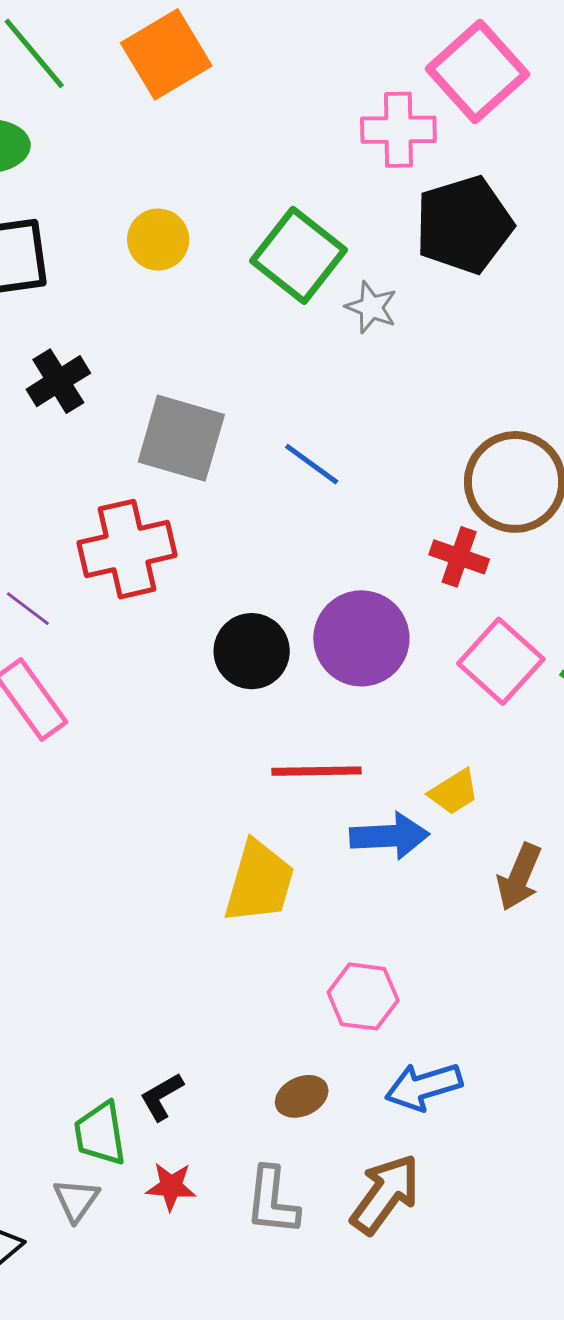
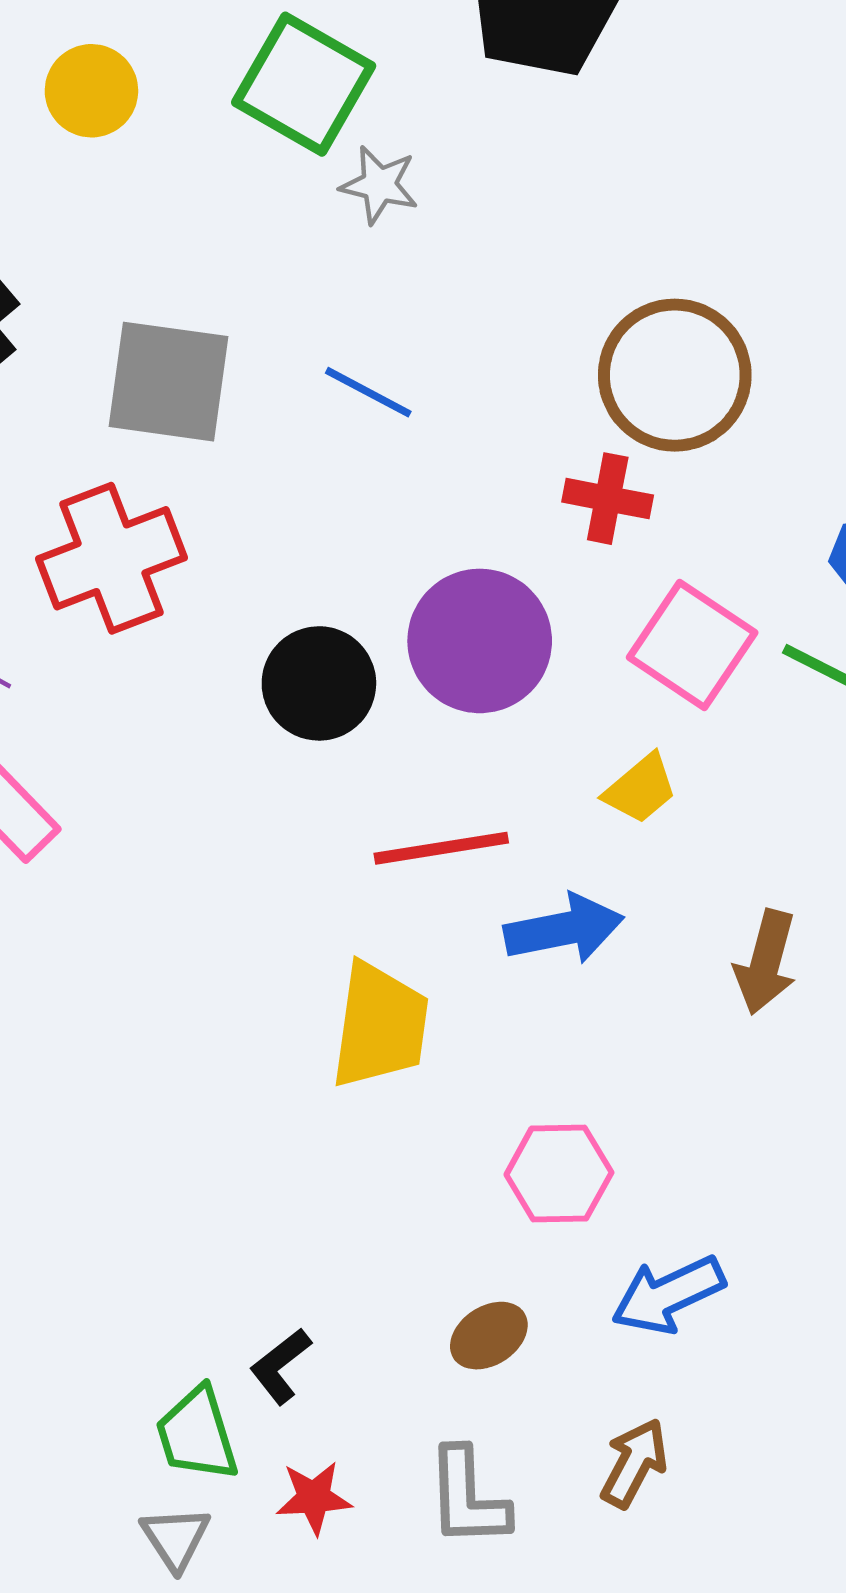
gray star: (371, 307) -> (379, 185), moved
yellow trapezoid: (454, 792) -> (640, 789), moved
brown arrow: (385, 1194) -> (634, 1463), size x0.7

